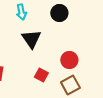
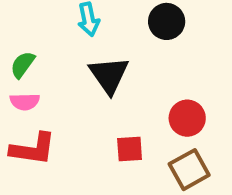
red square: (41, 75) -> (130, 149), turned -32

